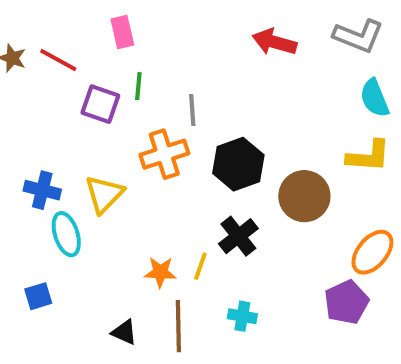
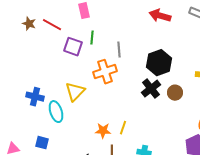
black hexagon: (238, 164) -> (159, 63), moved
blue cross: (42, 190) -> (35, 97), moved
brown circle: (304, 196) -> (175, 93), size x0.6
black cross: (238, 236) -> (151, 89), moved
blue square: (38, 296) -> (42, 143), turned 32

